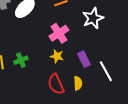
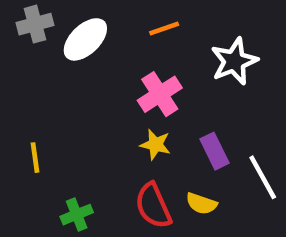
green cross: (21, 60) -> (77, 215), moved
yellow semicircle: (78, 83) -> (201, 204), turned 112

